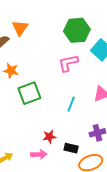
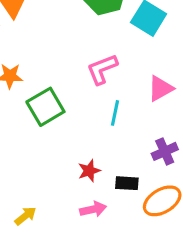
pink L-shape: (68, 63) -> (102, 69), moved
pink arrow: (39, 154) -> (93, 209), moved

